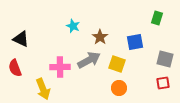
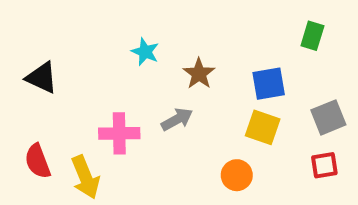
gray square: (165, 59) -> (328, 117), turned -36
gray arrow: (89, 60) -> (177, 119), size x0.7
yellow square: (117, 64) -> (263, 127), moved
red semicircle: (15, 68) -> (38, 161), moved

